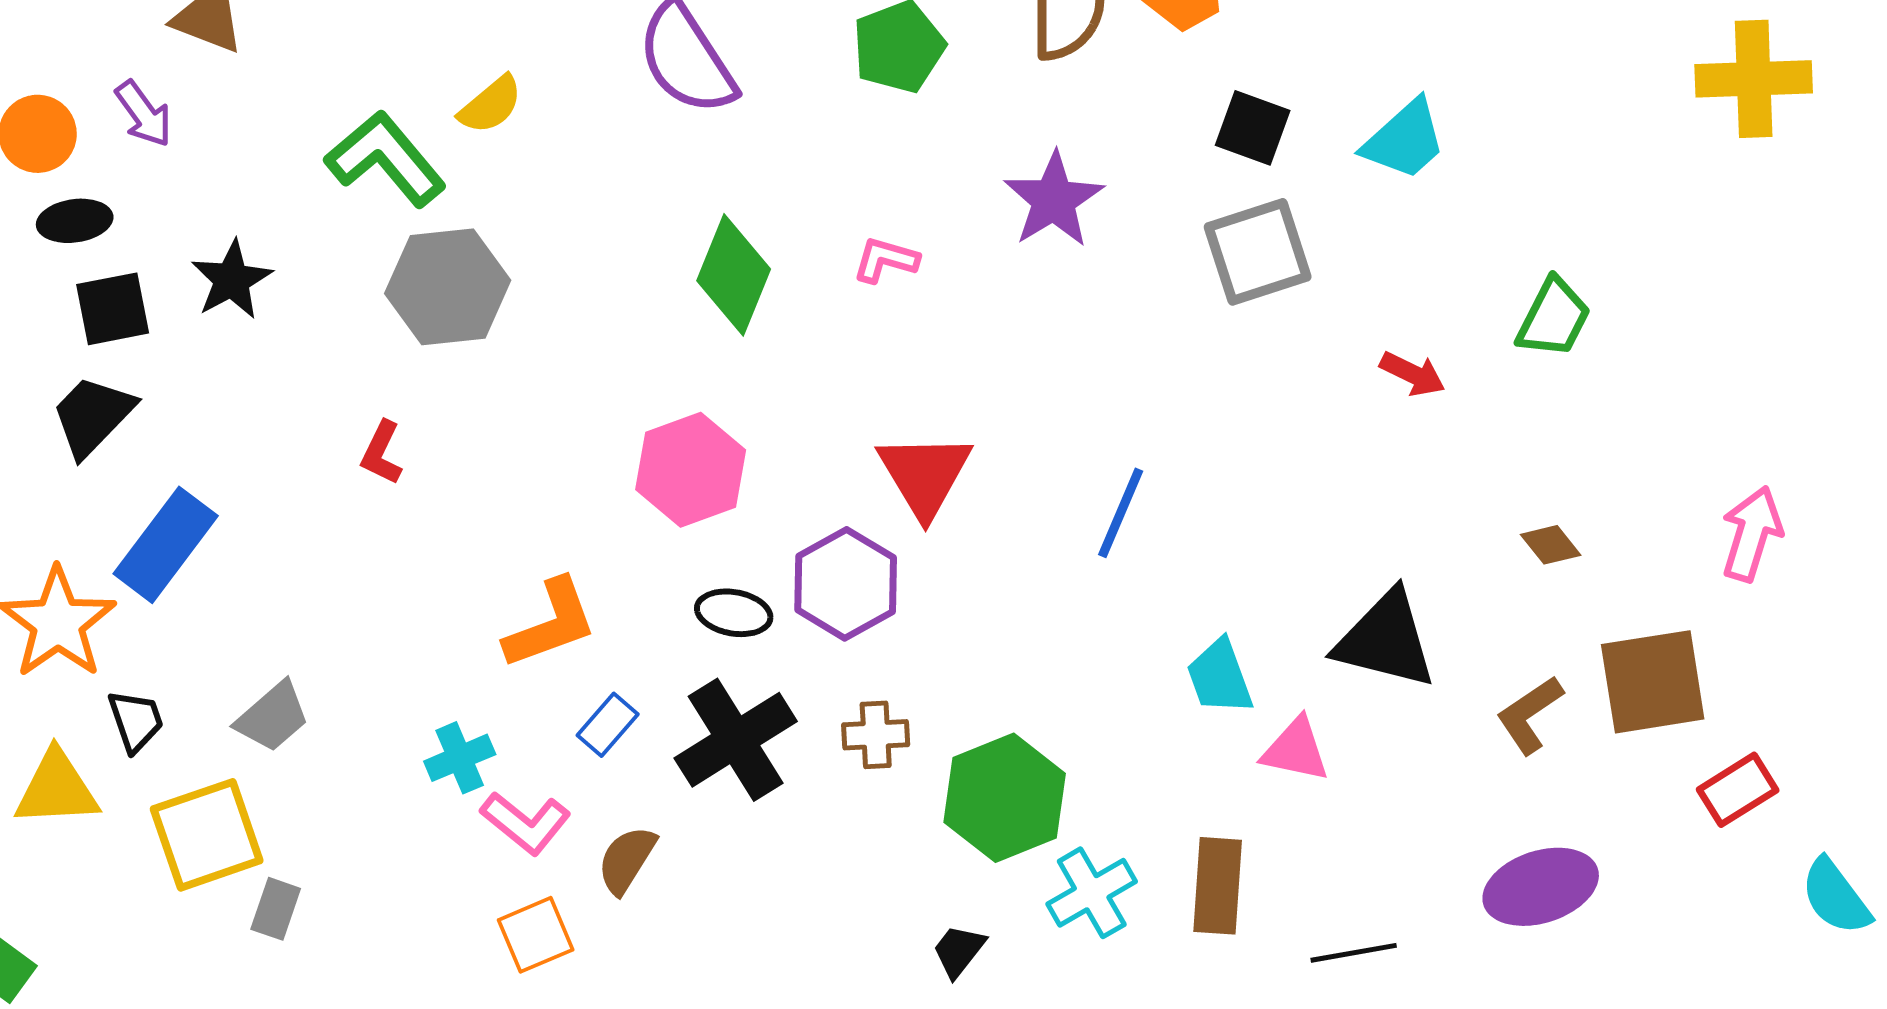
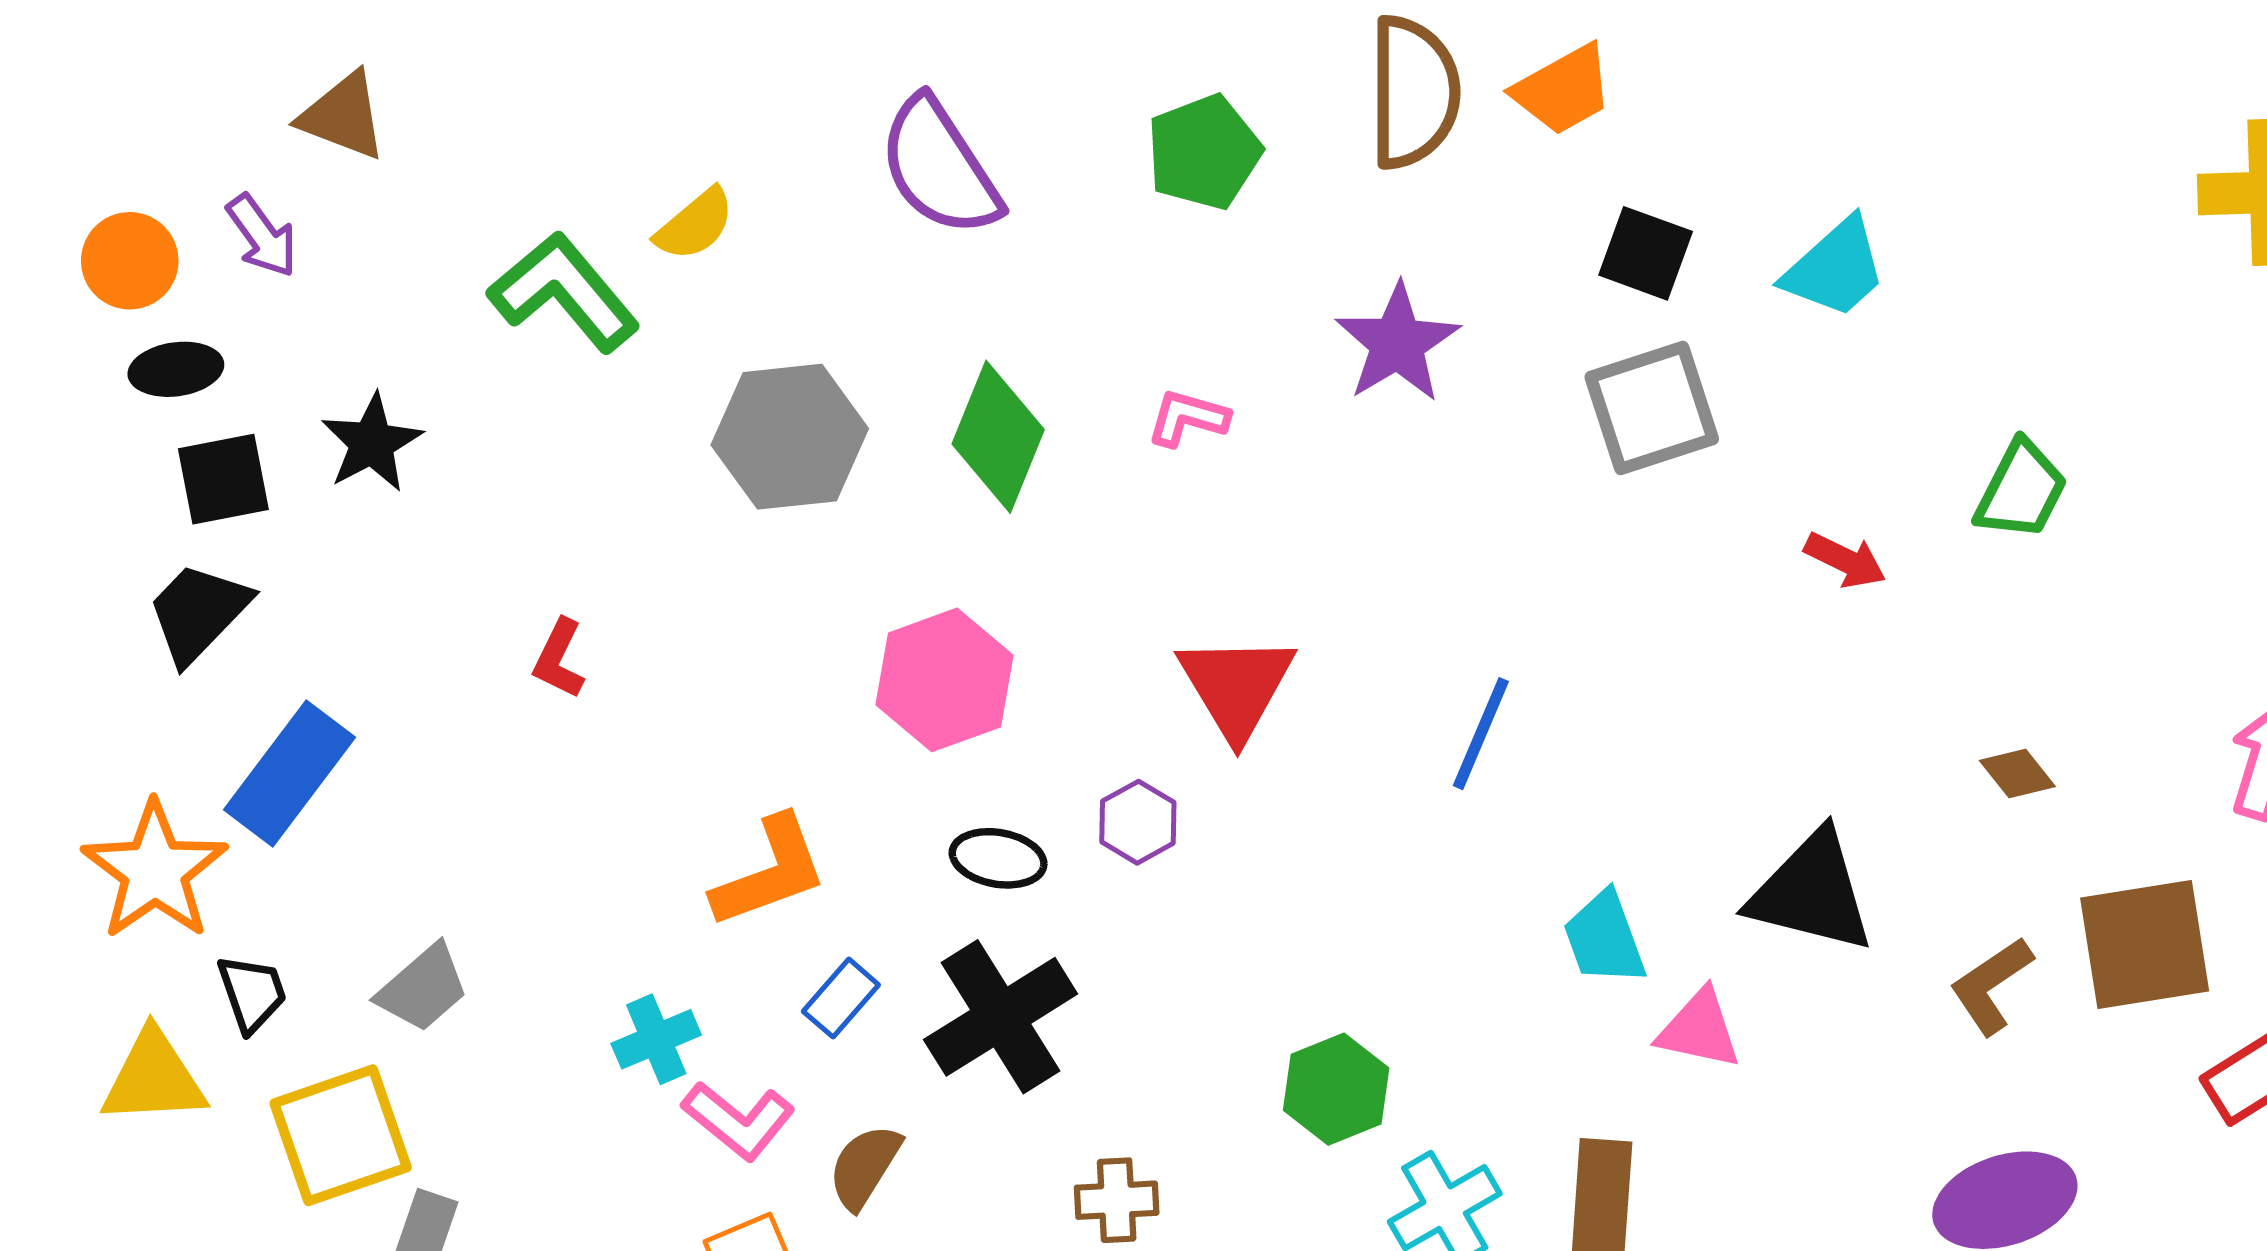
gray hexagon: (448, 287) -> (790, 437), moved
purple hexagon: (846, 584) -> (1138, 822), size x0.6
brown cross: (876, 735) -> (1117, 1200), moved
green hexagon: (1005, 798) -> (1336, 1089), size x0.7

